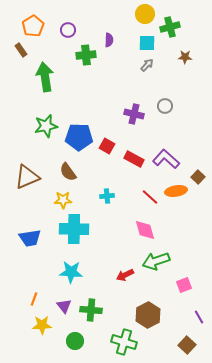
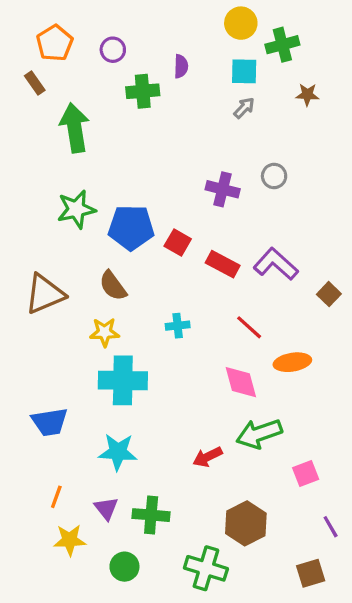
orange ellipse: (176, 191) -> (292, 362), moved
blue trapezoid: (30, 238) -> (50, 422), moved
brown square: (187, 345) -> (311, 573), turned 30

